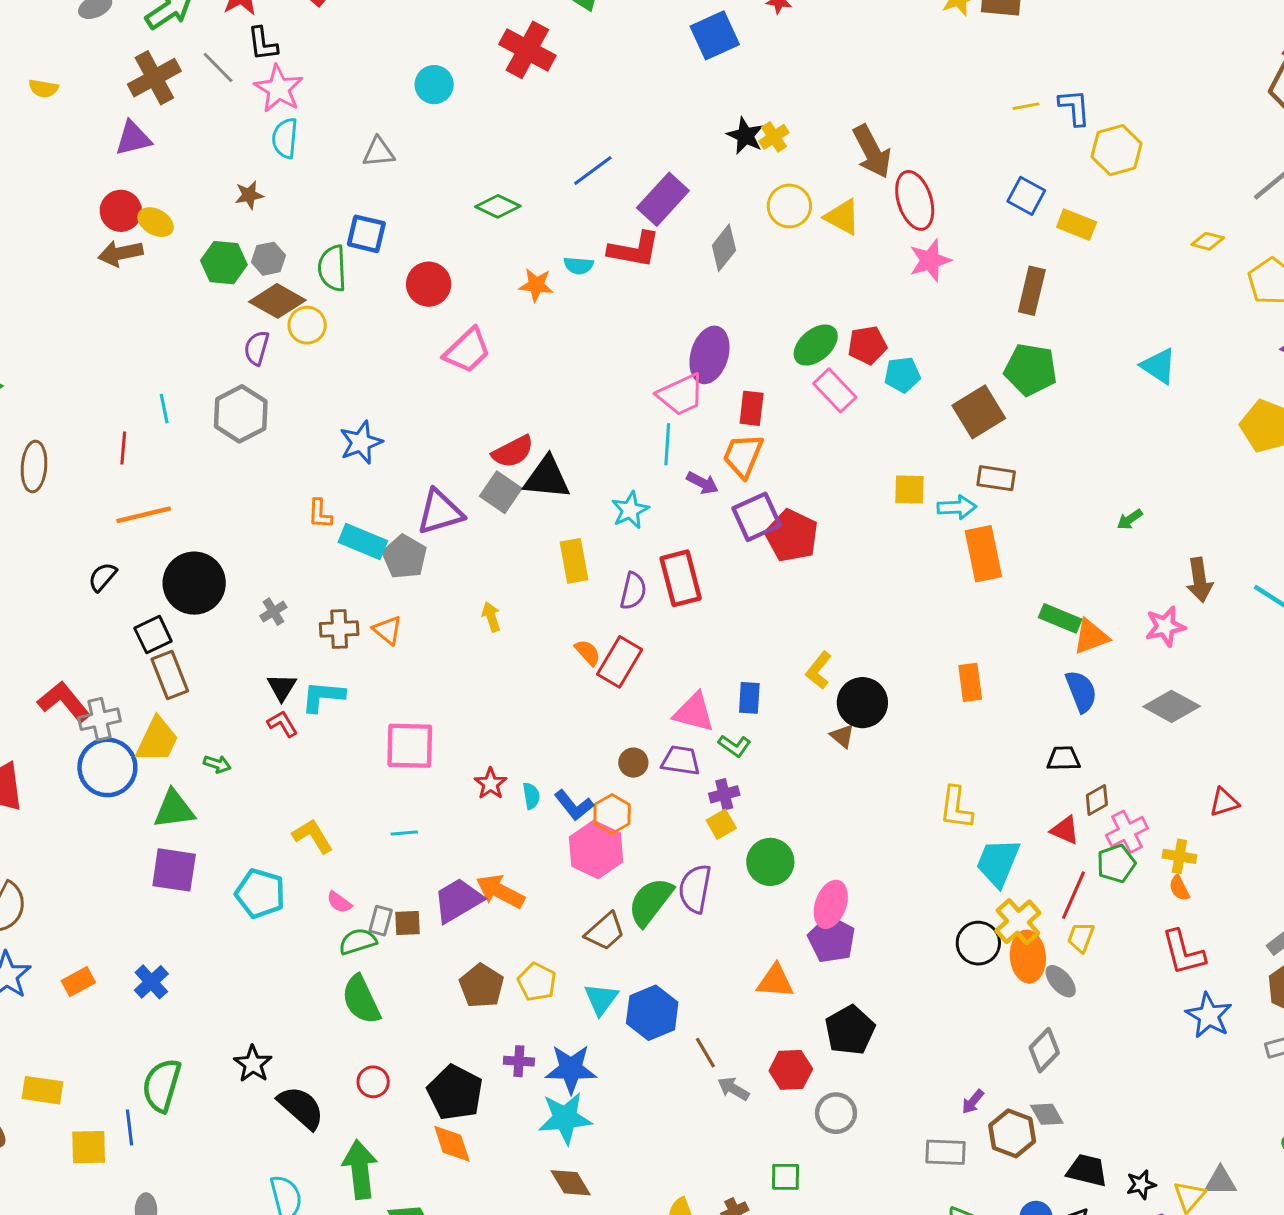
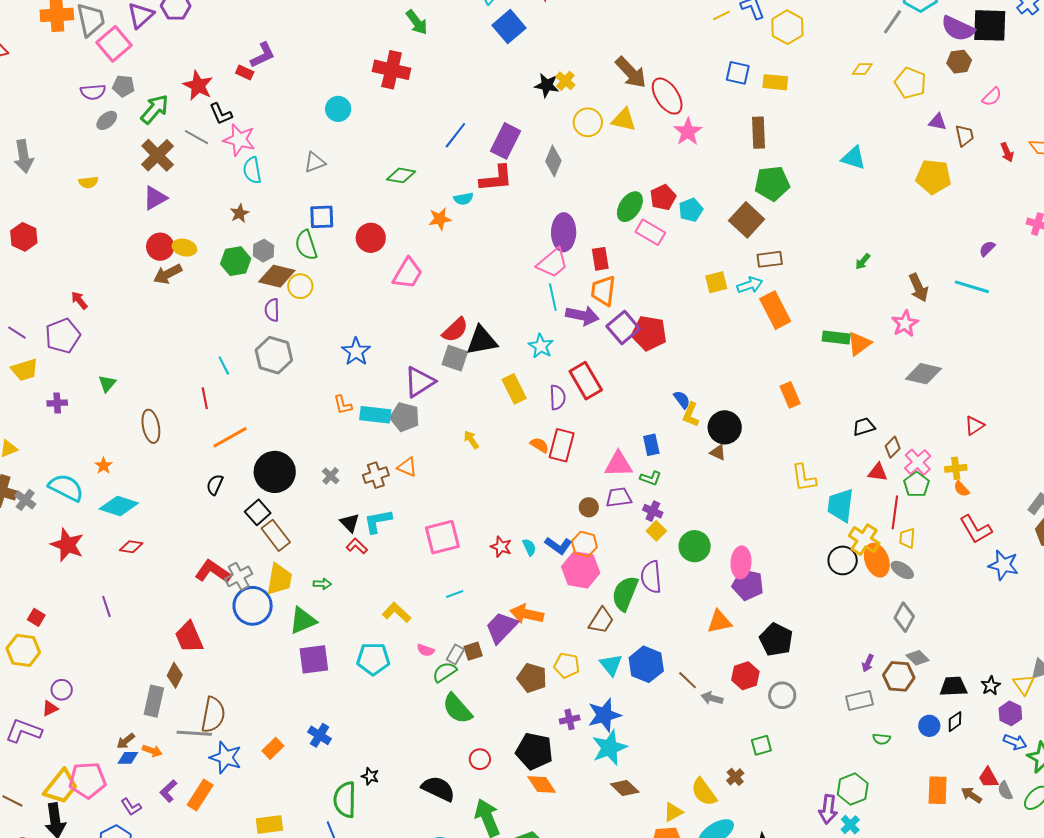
purple arrow: (702, 483) -> (582, 316), size x1.5
blue semicircle: (1081, 691) -> (682, 400), moved, size x0.7
purple cross: (724, 794) -> (653, 511), turned -36
gray rectangle: (381, 921) -> (455, 654), turned 30
black star: (253, 1064) -> (370, 776), moved, size x0.7

